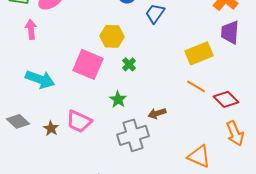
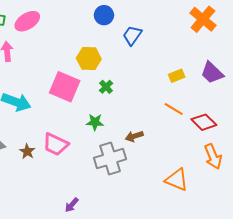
purple trapezoid: (230, 32) -> (212, 73), moved, turned -50
yellow rectangle: (199, 53) -> (177, 76), size x0.6
green star: (118, 99) -> (95, 122), turned -30

